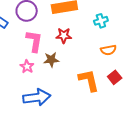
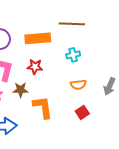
orange L-shape: (89, 80) -> (43, 107), moved

